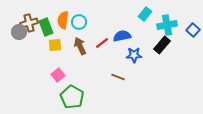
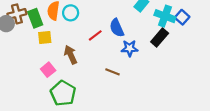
cyan cross: (167, 25) -> (165, 16), turned 30
blue square: (193, 30) -> (182, 17), moved
blue semicircle: (122, 36) -> (117, 28), turned -102
brown arrow: (80, 46) -> (71, 55), moved

